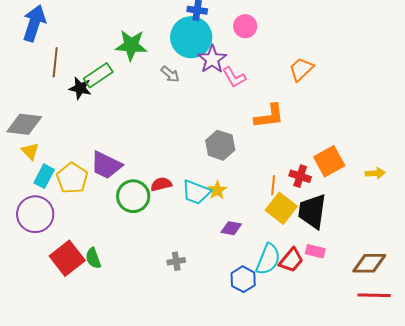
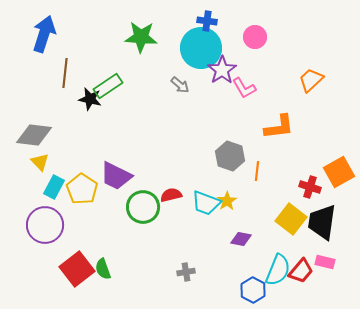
green star: (131, 45) -> (141, 37), moved
orange line: (273, 185) -> (257, 171), moved

